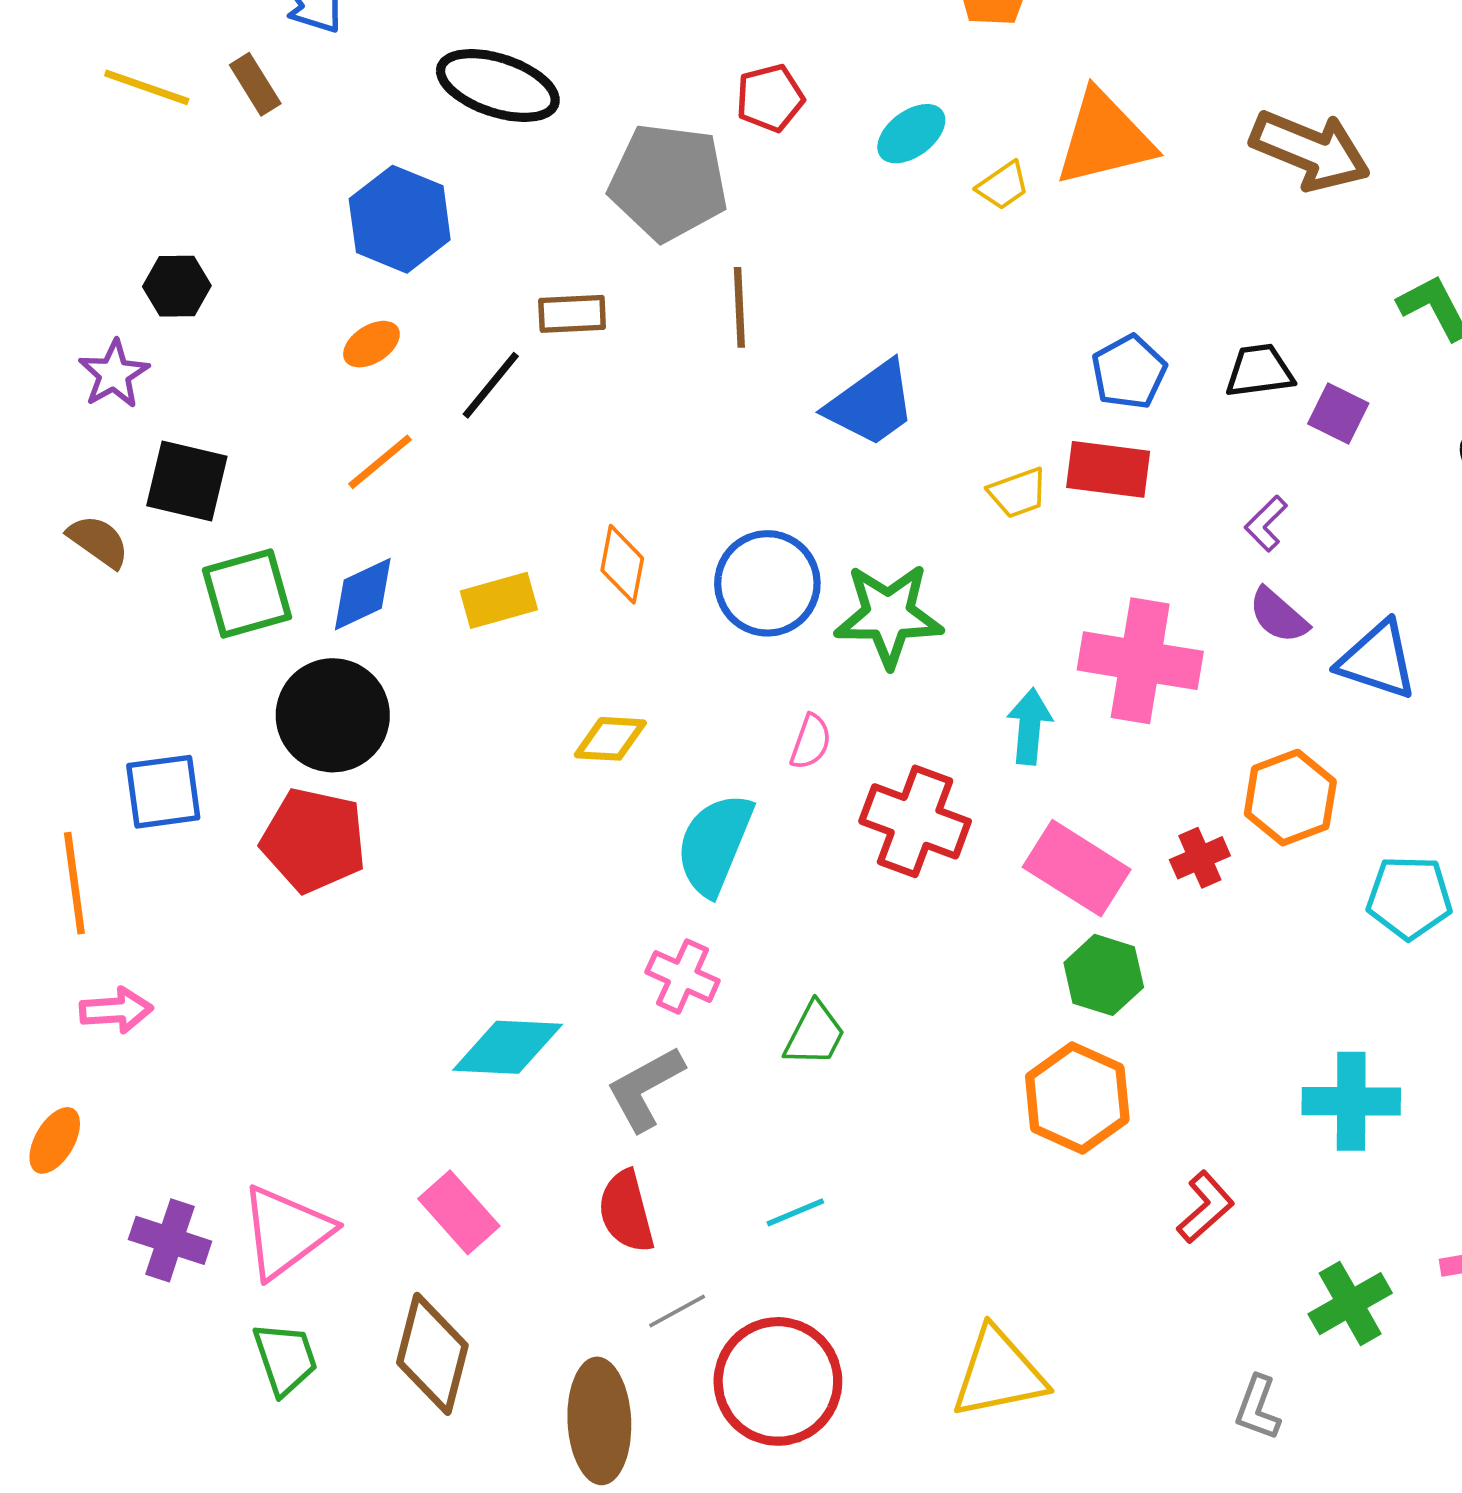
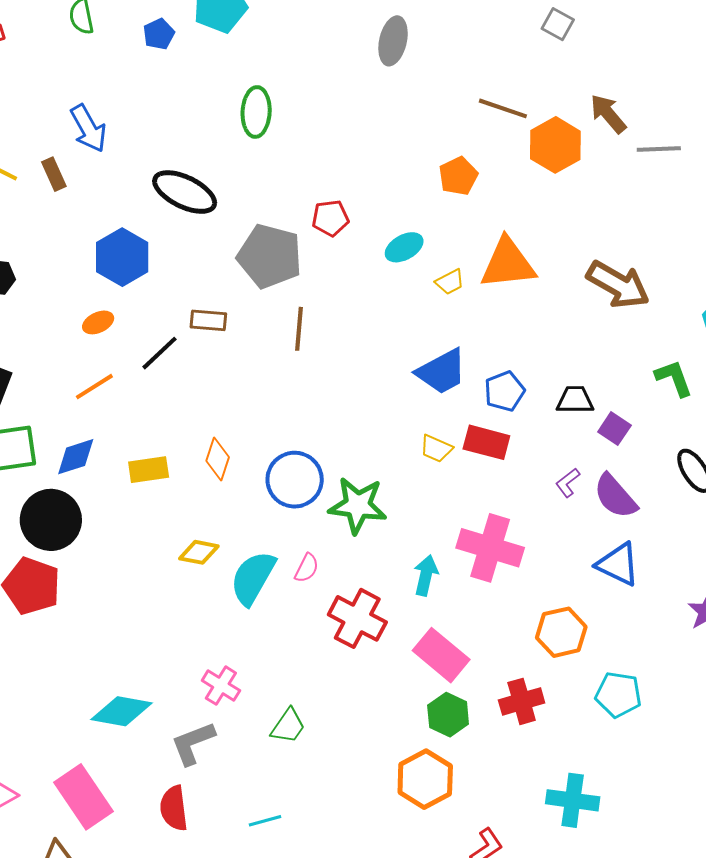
blue trapezoid: (871, 404) -> (442, 372), moved
yellow trapezoid: (1018, 493) -> (436, 449), turned 36
purple semicircle: (1278, 615) -> (615, 496), moved, size x1.4
cyan semicircle: (715, 844) -> (253, 578), moved
red cross: (1200, 858) -> (522, 701), moved, size x1.4
pink rectangle: (459, 1212) -> (84, 797), size x1.4

